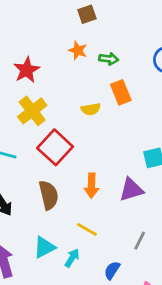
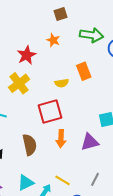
green arrow: (109, 59) -> (92, 35), moved, size x1.6
red star: (27, 70) -> (27, 55), moved
red square: (55, 147) -> (50, 112), moved, turned 30
yellow line: (87, 229) -> (62, 180), moved

